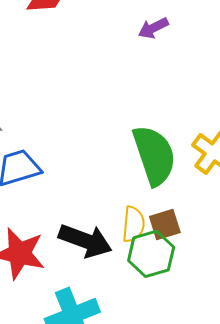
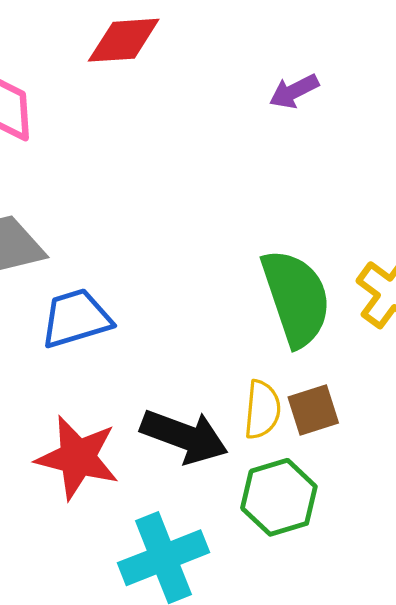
green hexagon: (151, 254) -> (279, 497), moved

